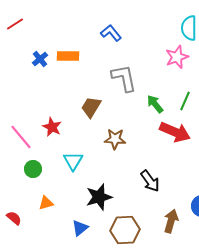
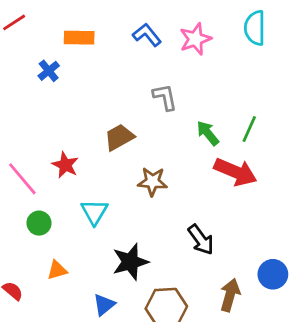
orange rectangle: (68, 56) -> (79, 38), moved
pink star: (177, 57) -> (195, 39), moved
gray L-shape: (124, 78) -> (165, 97), size x0.7
brown trapezoid: (91, 107) -> (119, 137), turned 30

